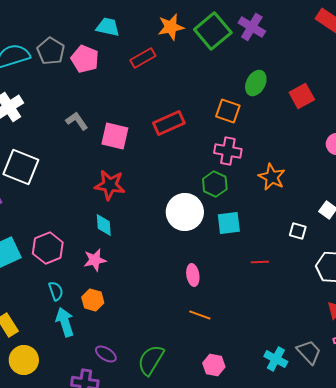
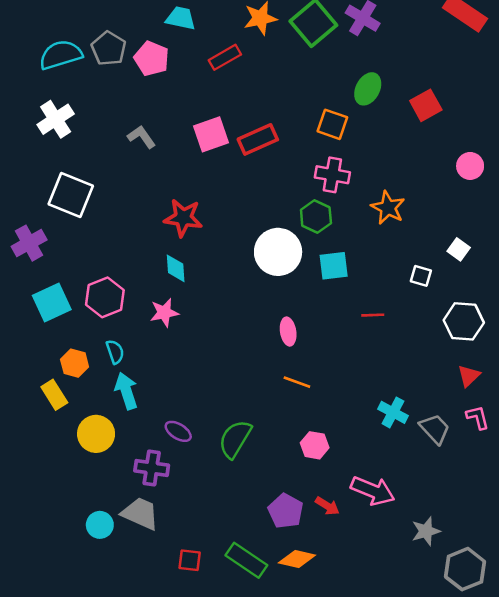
pink square: (115, 136) -> (211, 134), moved, turned -32
orange hexagon: (93, 300) -> (75, 363), moved
cyan cross: (276, 359) -> (393, 412), moved
yellow circle: (24, 360) -> (96, 434), moved

